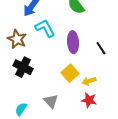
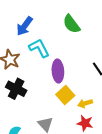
purple ellipse: (73, 42) -> (58, 71), moved

